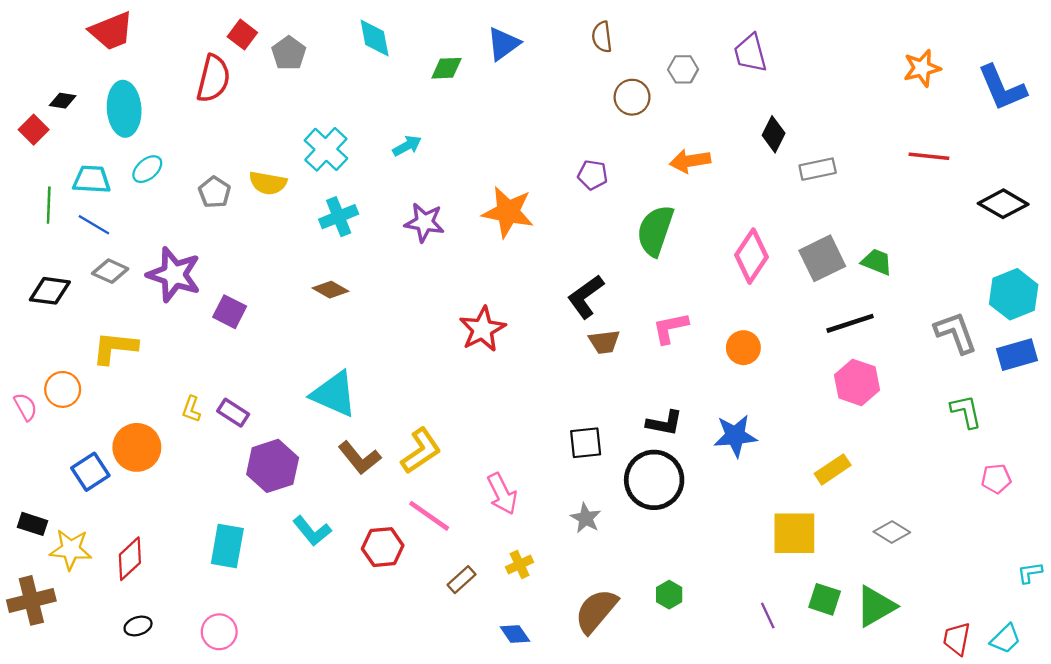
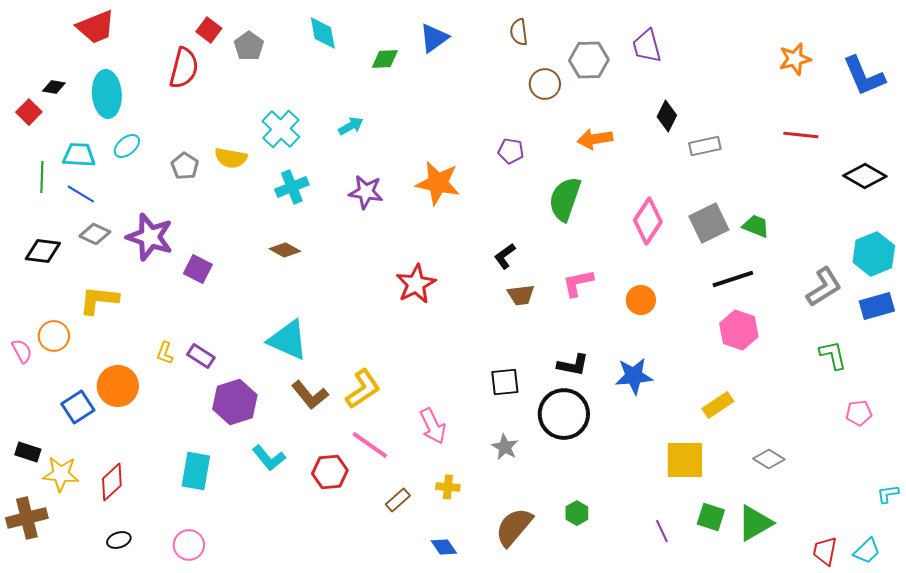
gray hexagon: (683, 69) -> (589, 60), size x1.5
black L-shape: (586, 297) -> (505, 256), size x0.7
gray L-shape: (956, 333) -> (824, 287), turned 78
yellow cross: (520, 565) -> (448, 487), turned 30

